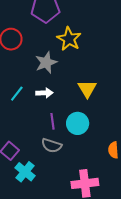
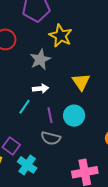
cyan line: (17, 94) -> (24, 107), moved

